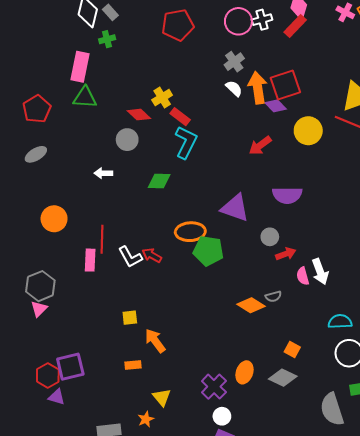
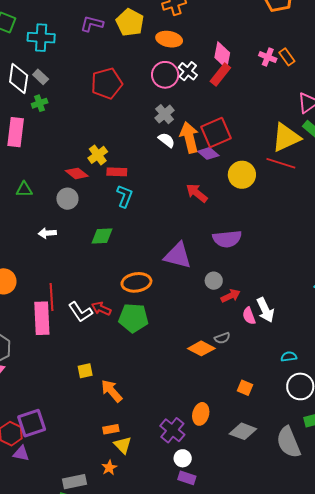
white cross: (262, 20) -> (188, 71), turned -30
green triangle: (85, 97) -> (24, 189), moved, size x0.7
red rectangle: (180, 117) -> (117, 172), turned -30
cyan L-shape: (186, 142) -> (125, 196), size x0.7
red arrow: (260, 145) -> (197, 193), turned 80
green pentagon: (208, 251) -> (133, 318), moved
pink rectangle: (90, 260) -> (42, 318), size x1.5
cyan semicircle: (340, 321) -> (289, 357), size x0.7
orange rectangle: (133, 365) -> (111, 429), moved
gray diamond: (283, 378) -> (243, 431), moved

